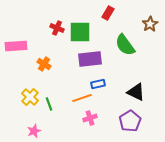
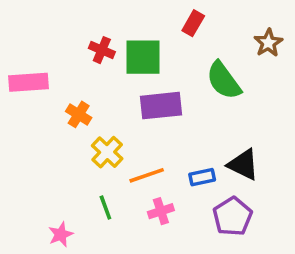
blue rectangle: (98, 84) -> (202, 177), moved
yellow cross: (30, 97) -> (107, 152), moved
green line: (49, 104) -> (105, 208), moved

